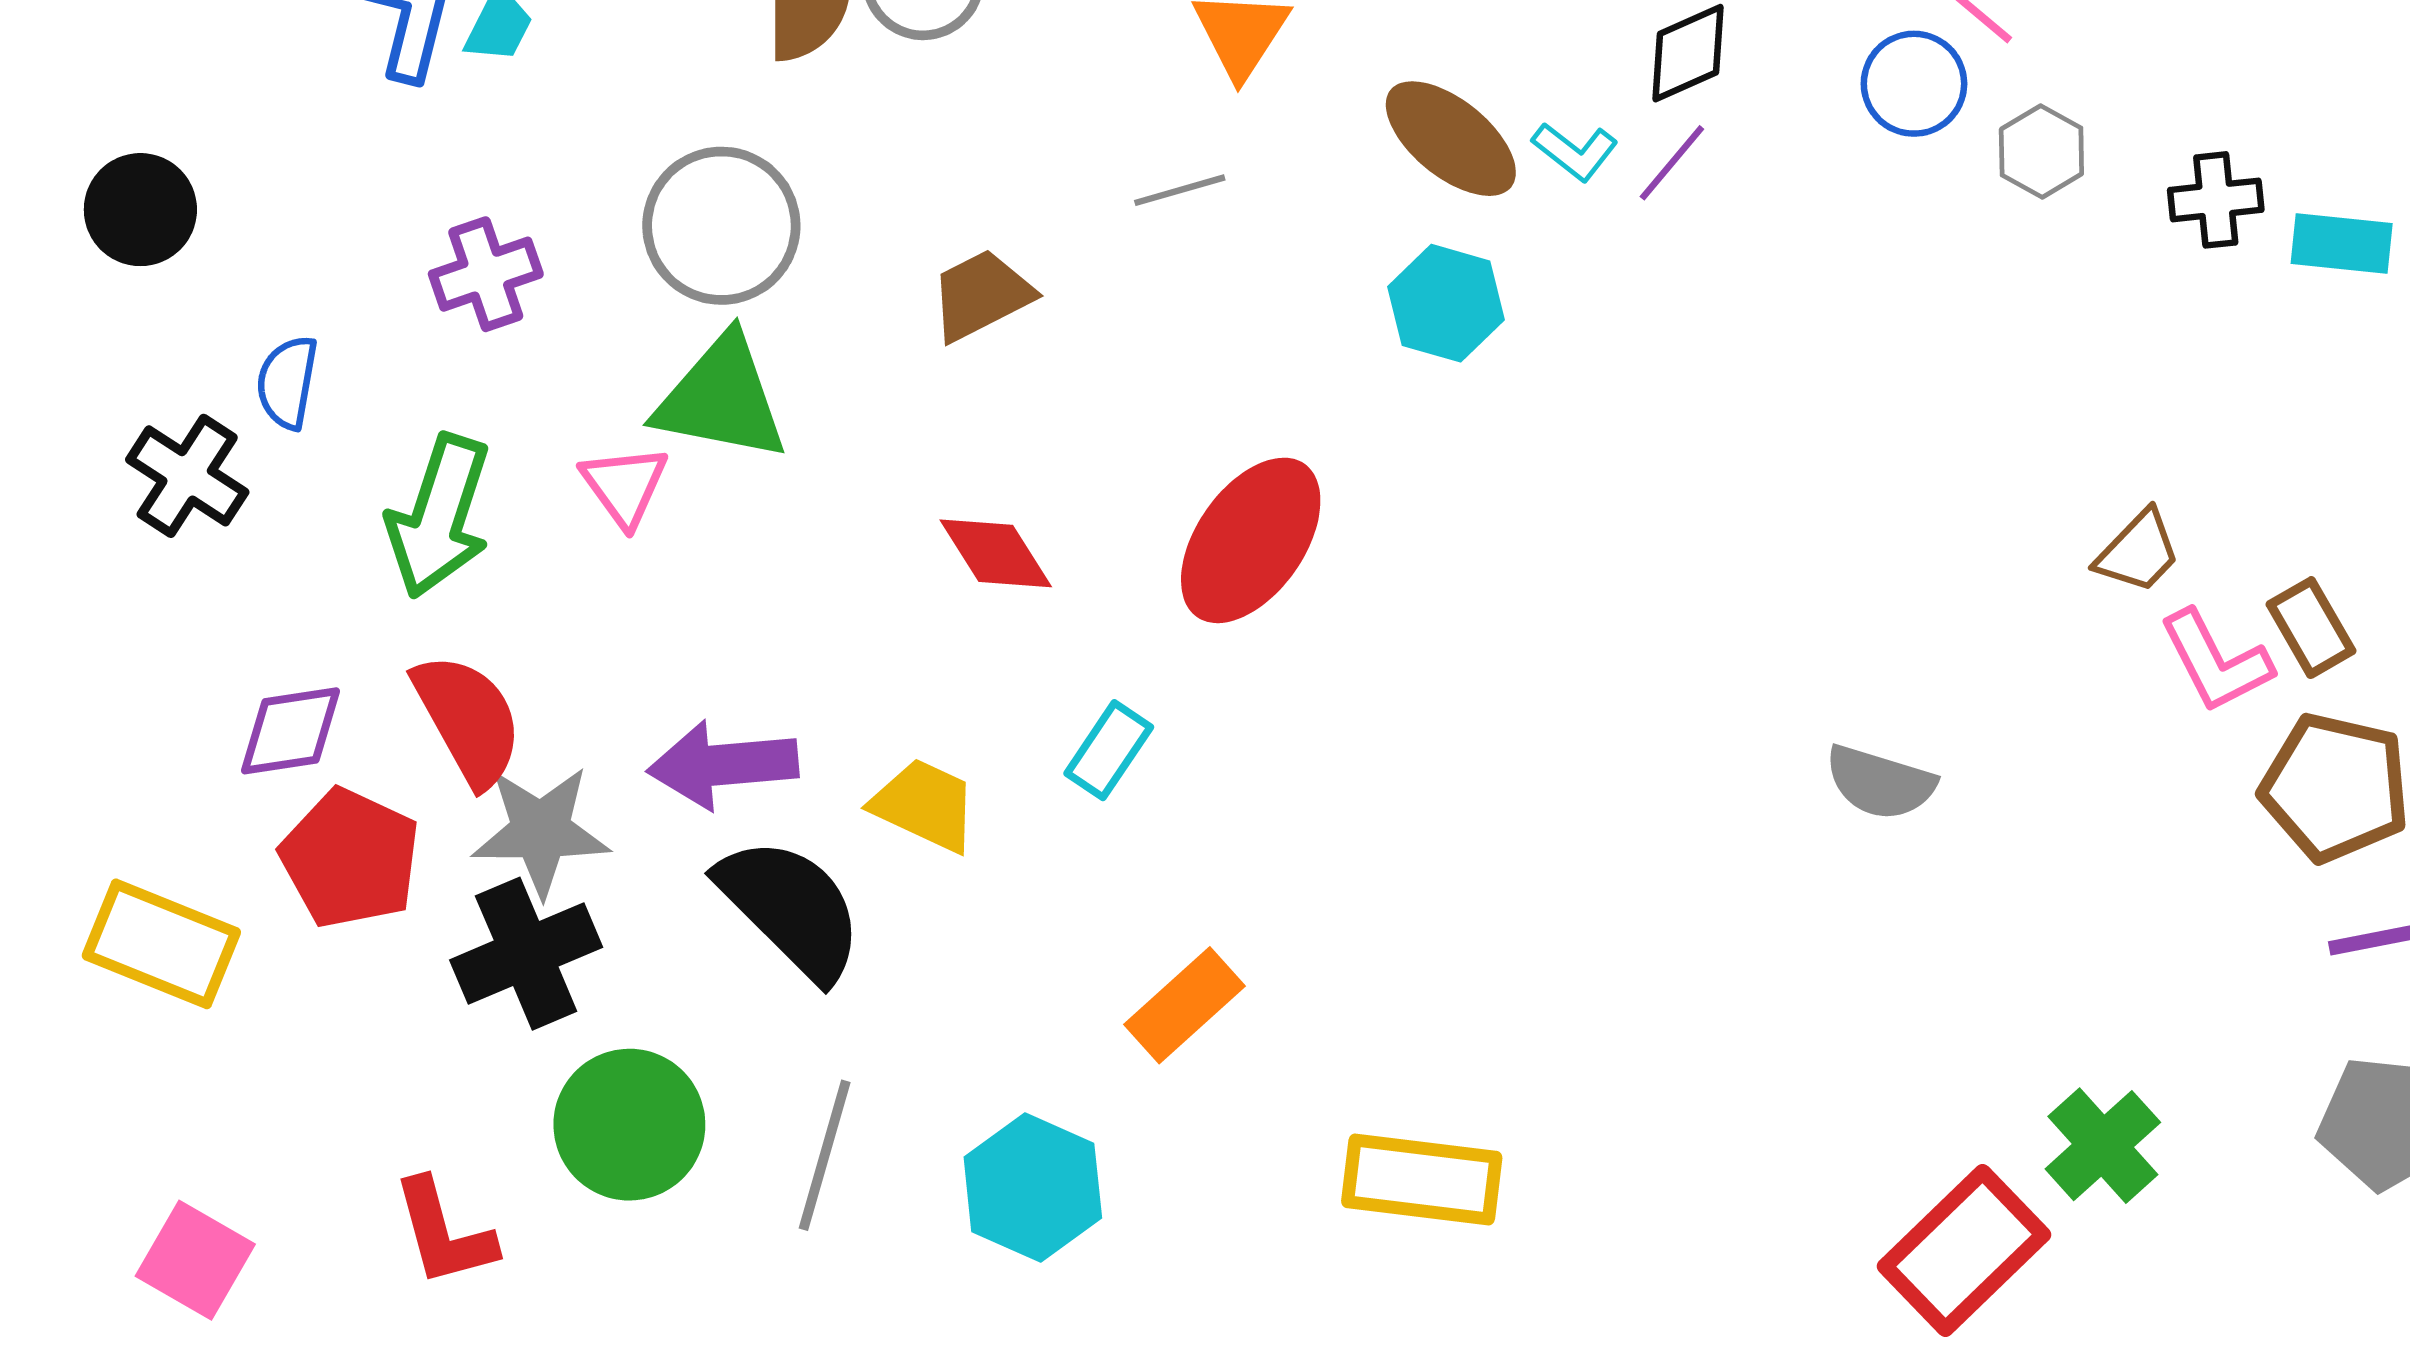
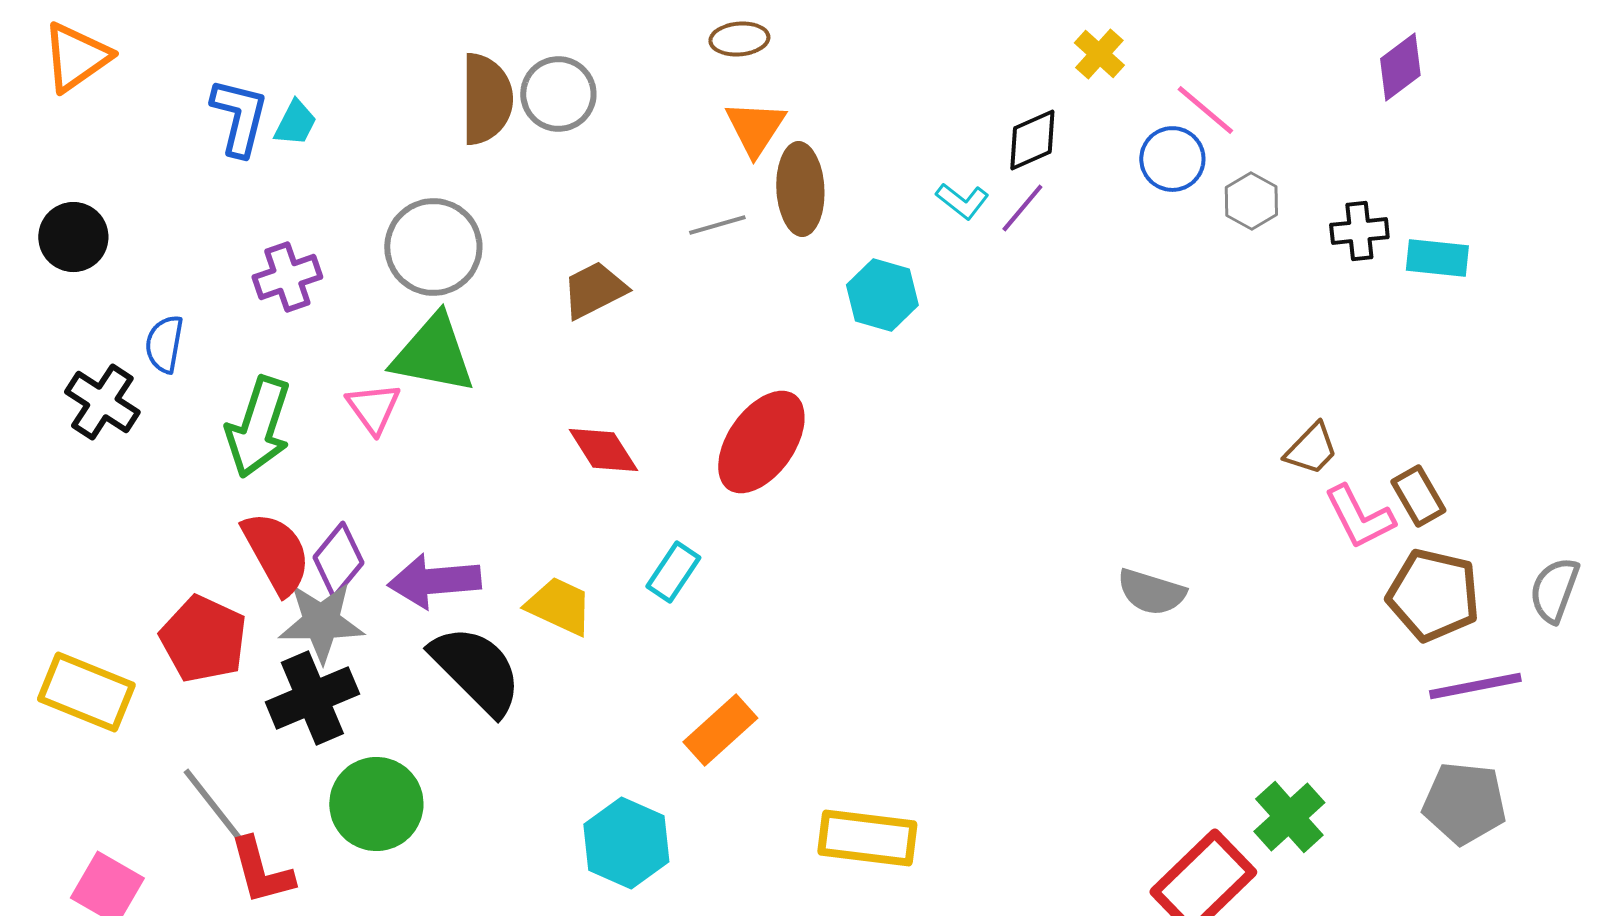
brown ellipse: (1451, 139) -> (800, 189), moved, turned 48
purple diamond: (290, 731) -> (338, 560), moved, turned -42
gray line: (825, 1155) -> (215, 808), moved, turned -54

